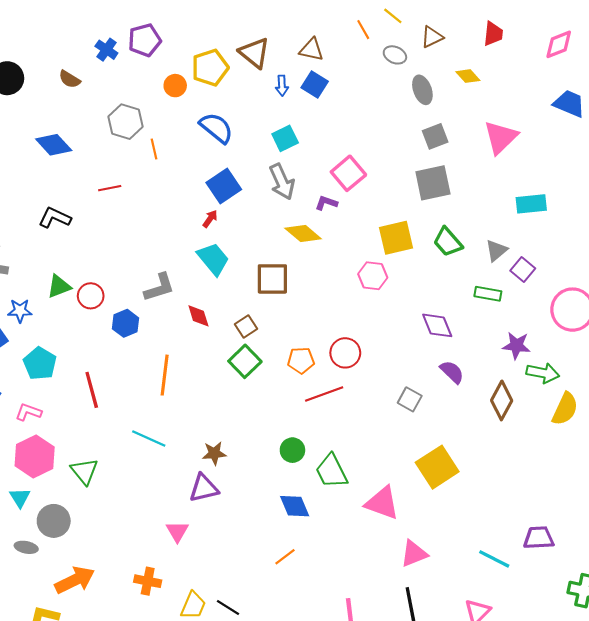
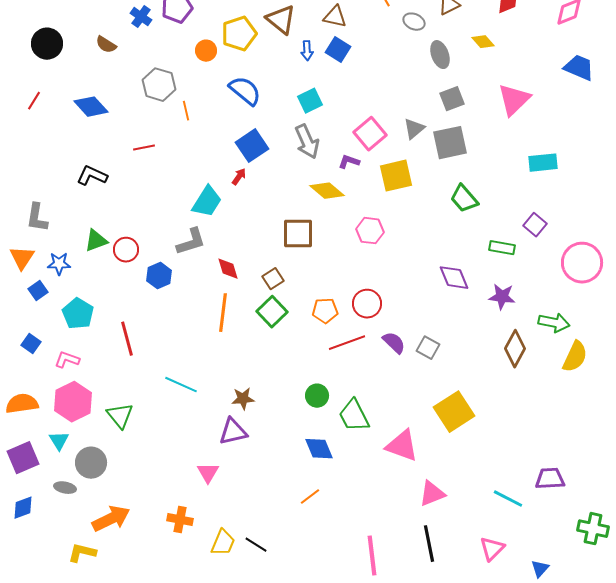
yellow square: (396, 238) -> (396, 176), moved
gray triangle: (496, 250) -> (414, 129), moved
cyan trapezoid: (213, 259) -> (207, 202), moved, turned 72
pink hexagon: (373, 276) -> (370, 231), moved
purple star: (516, 346) -> (502, 297), moved
purple semicircle: (452, 372) -> (394, 343), moved
orange line: (165, 375) -> (223, 313), moved

